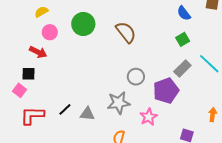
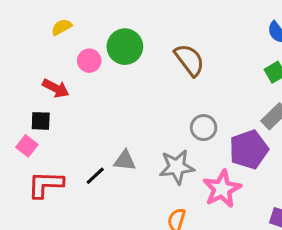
pink circle: (50, 32) -> (89, 61), moved
gray triangle: (87, 114) -> (125, 161), moved
pink star: (149, 117) -> (222, 189), size x1.4

